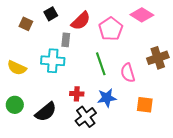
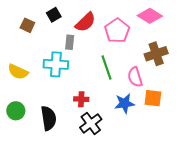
brown cross: (158, 58) -> (156, 54), moved
blue star: (107, 98) -> (124, 103), moved
orange square: (145, 105) -> (153, 98), moved
black semicircle: (46, 112) -> (49, 118), turned -60

